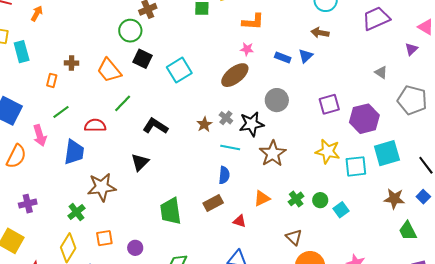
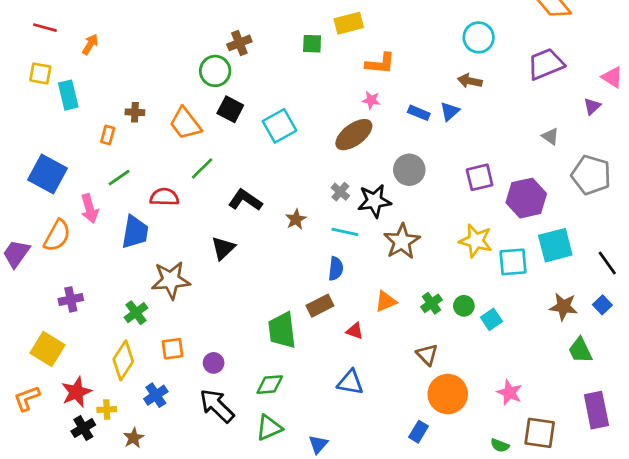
brown star: (204, 124) -> (296, 219), moved
green trapezoid: (171, 211) -> (282, 330), moved

